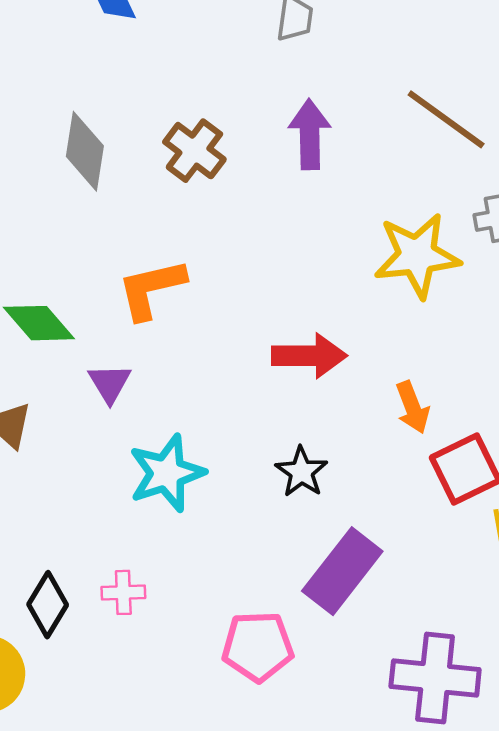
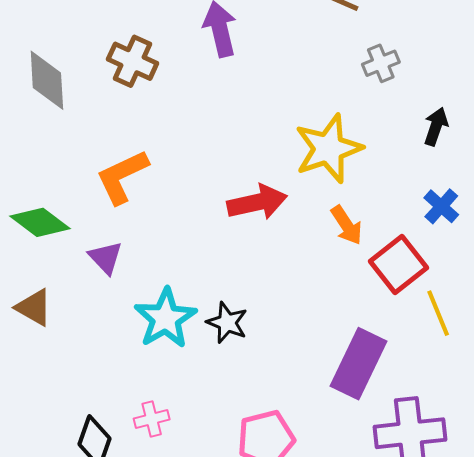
yellow star: (417, 256) -> (328, 149), moved
black star: (301, 472) -> (227, 323), moved
purple rectangle: (342, 571) -> (358, 364), moved

